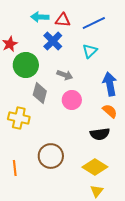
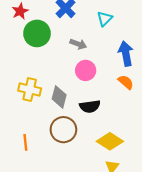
gray diamond: (40, 93) -> (59, 97), moved
black semicircle: (100, 134) -> (90, 106), moved

